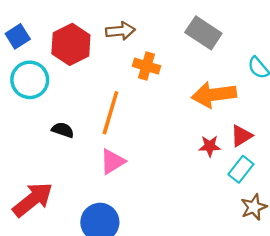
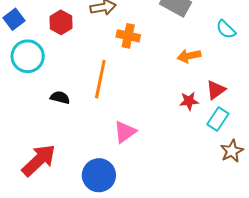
red hexagon: (71, 44) -> (61, 22), size x0.7
orange arrow: (214, 95) -> (189, 56), size x0.6
pink triangle: (112, 162) -> (125, 132), moved

